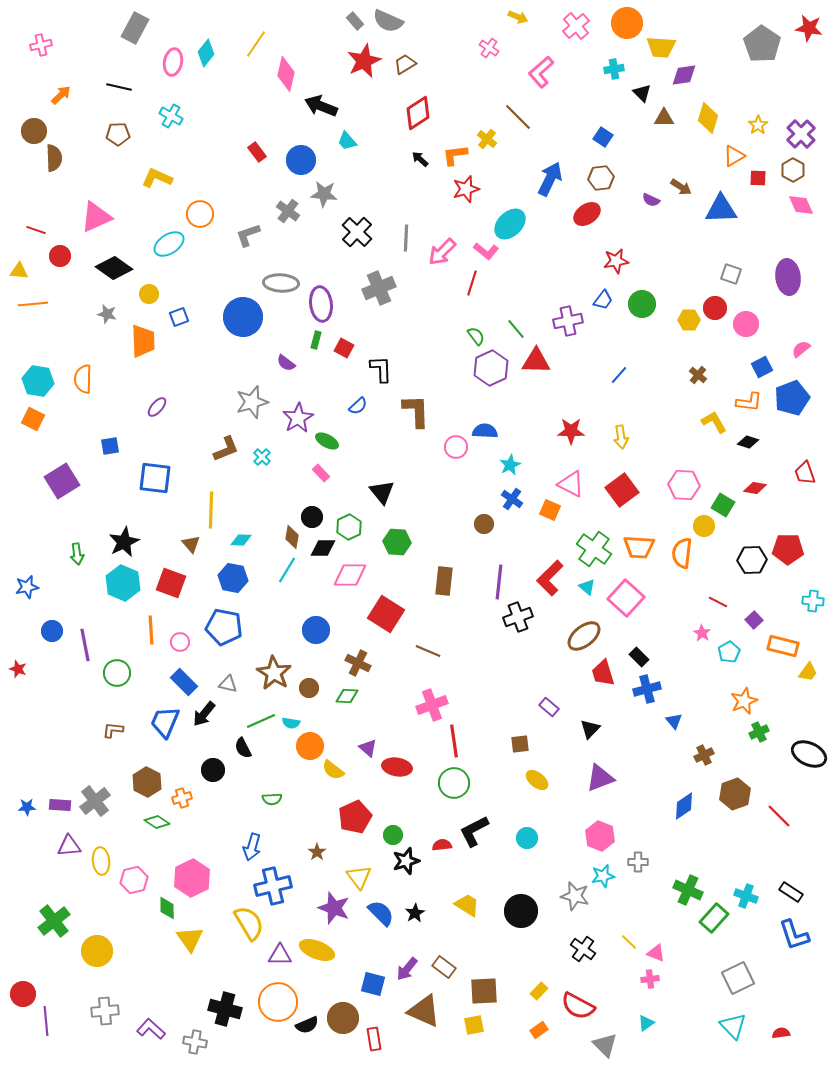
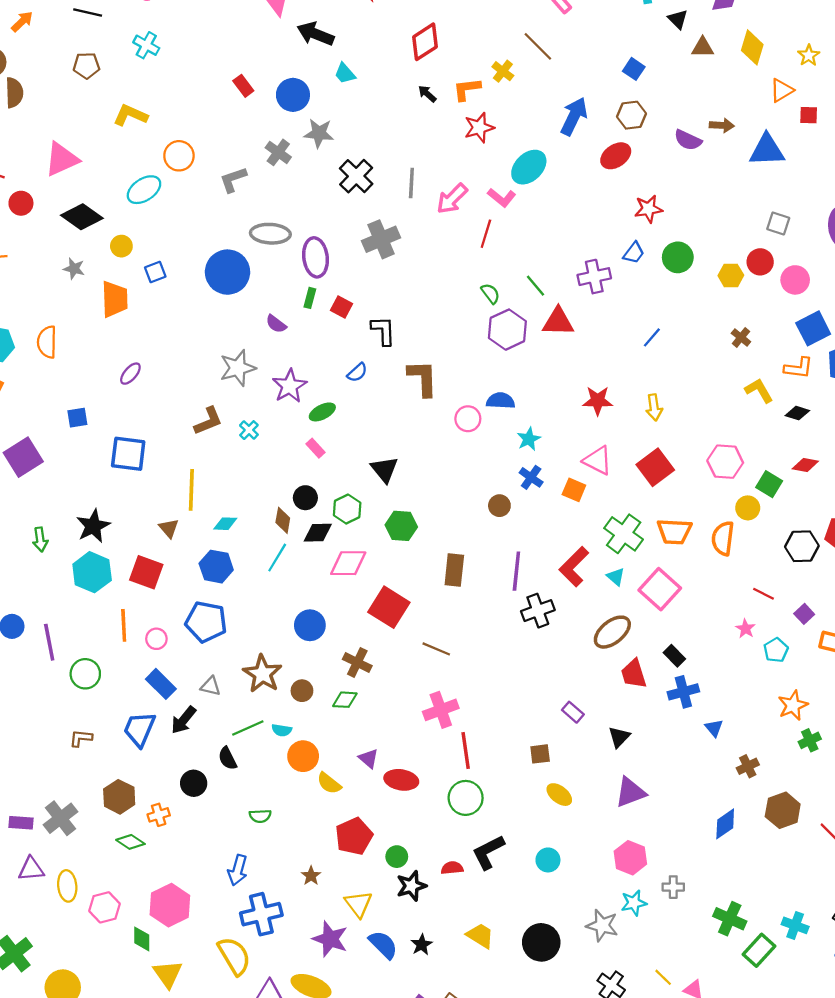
brown arrow: (681, 187) -> (722, 125), turned -30
purple semicircle: (651, 200) -> (688, 140), size x1.4
blue square: (762, 367) -> (813, 328), size x1.4
green ellipse: (327, 441) -> (322, 412), turned -55

